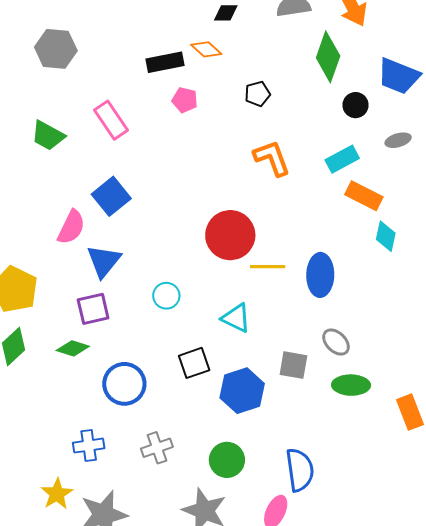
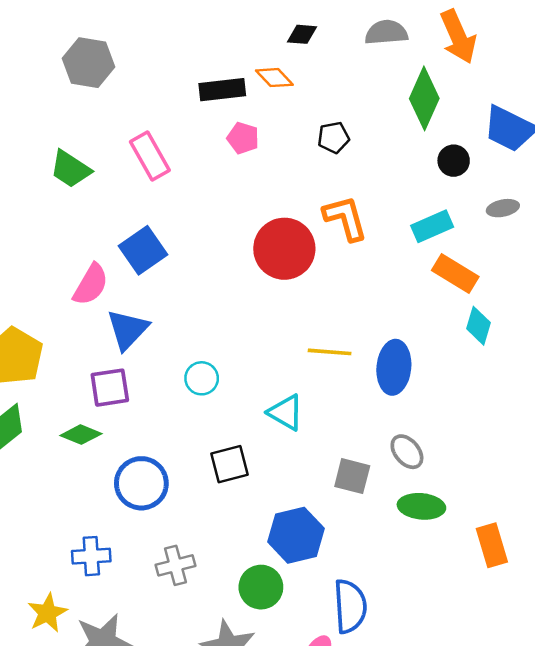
red circle: (230, 235) -> (284, 249), moved
blue hexagon: (242, 391) -> (296, 535), moved

